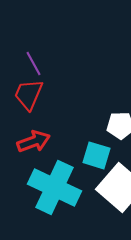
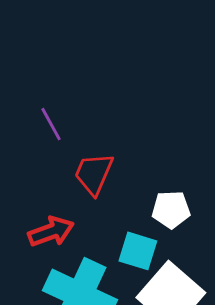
red trapezoid: (28, 94) -> (94, 174), moved

